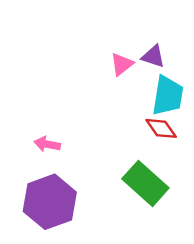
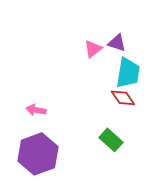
green rectangle: (145, 183) -> (111, 140), size x0.7

